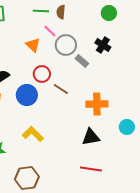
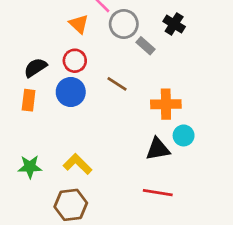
red circle: (42, 74) -> (75, 61), moved
cyan circle: (127, 127) -> (184, 135), moved
yellow L-shape: (33, 134) -> (78, 164), moved

